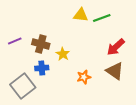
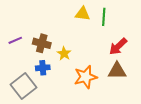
green line: (102, 18) -> (104, 17), turned -66
brown triangle: (115, 71) -> (117, 71), turned -36
orange star: (84, 77) -> (86, 77), size x1.6

